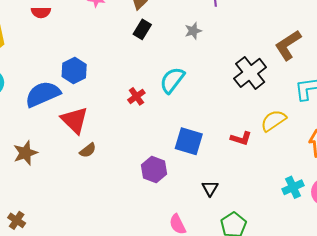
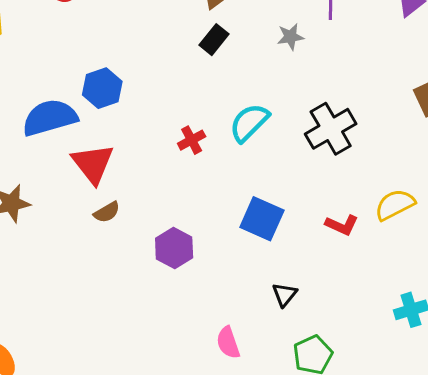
gray star: (193, 31) -> (291, 37), moved
black cross: (250, 73) -> (331, 129), moved
purple hexagon: (154, 169) -> (174, 248), moved

